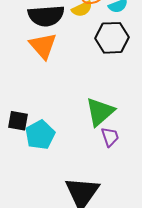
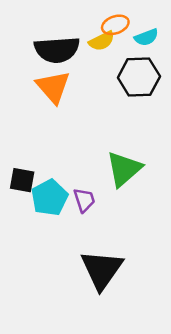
purple trapezoid: (110, 137) -> (84, 200), moved

